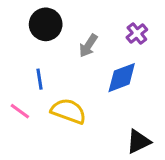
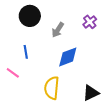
blue diamond: (122, 78) -> (68, 57), moved
yellow semicircle: (68, 111) -> (52, 88), moved, turned -105

